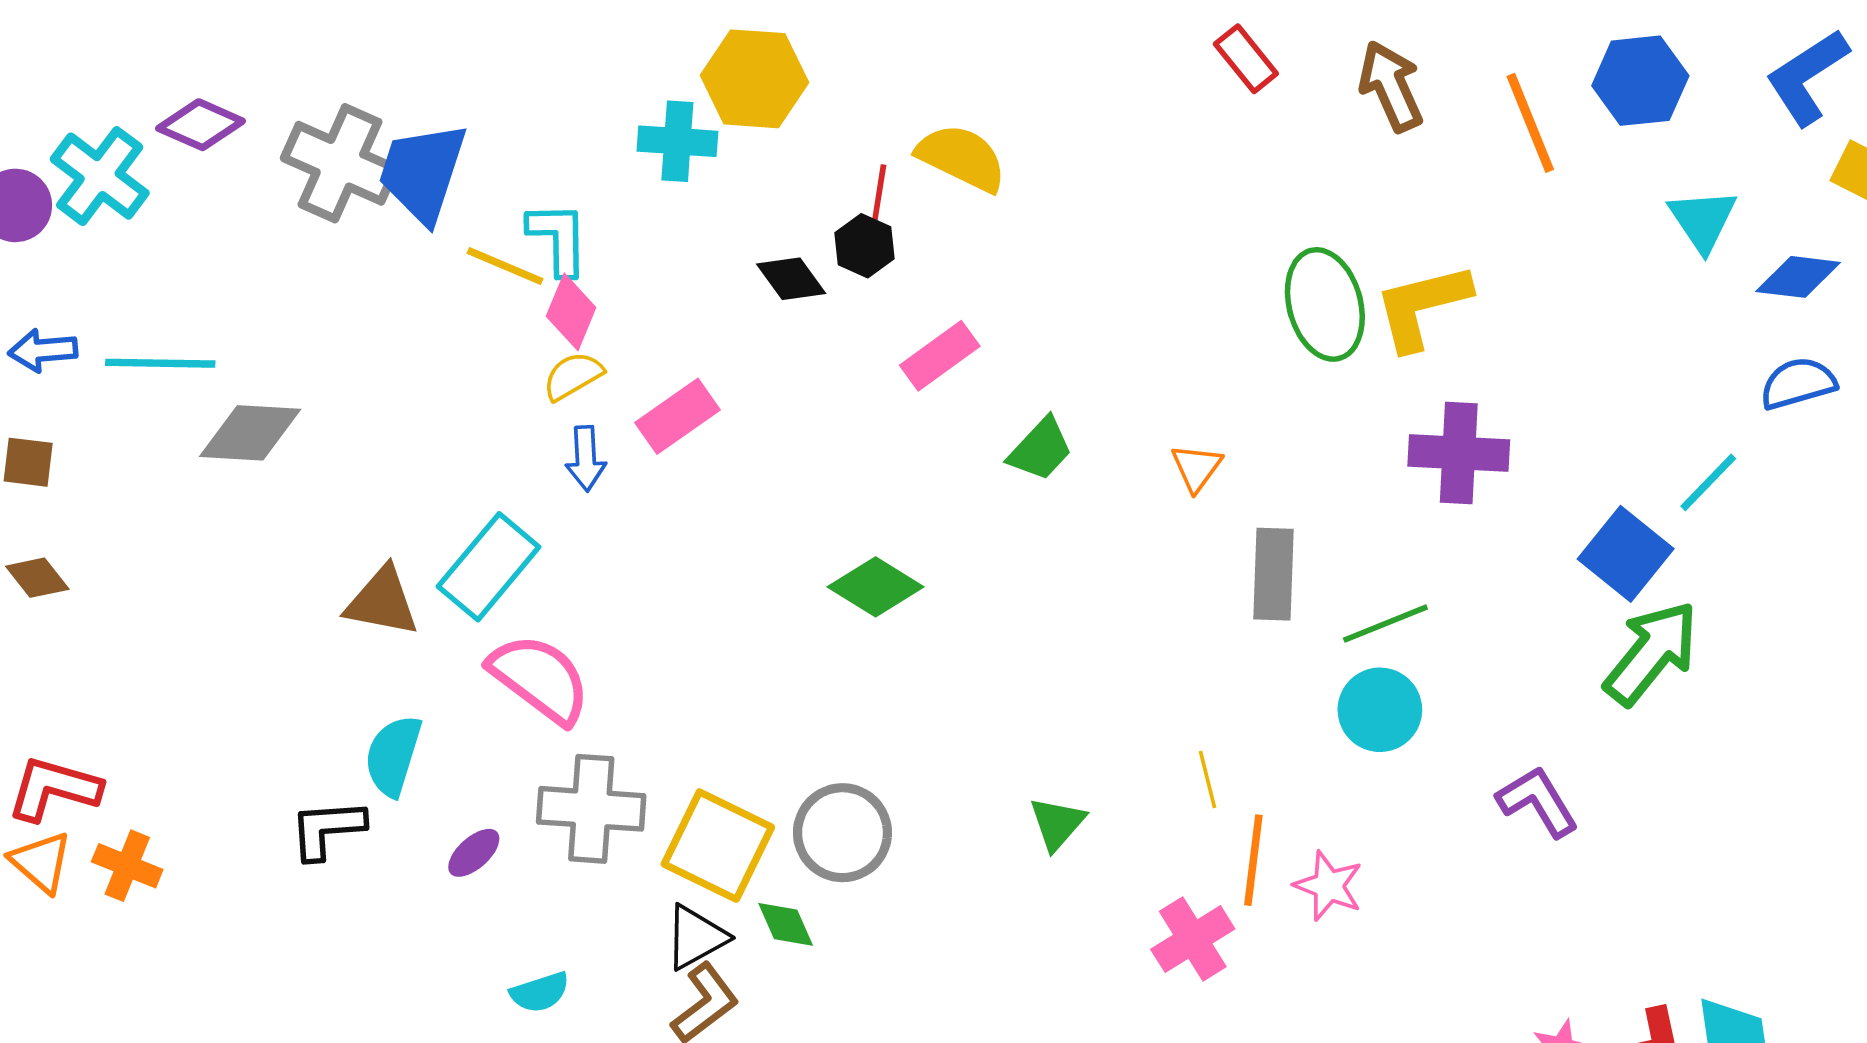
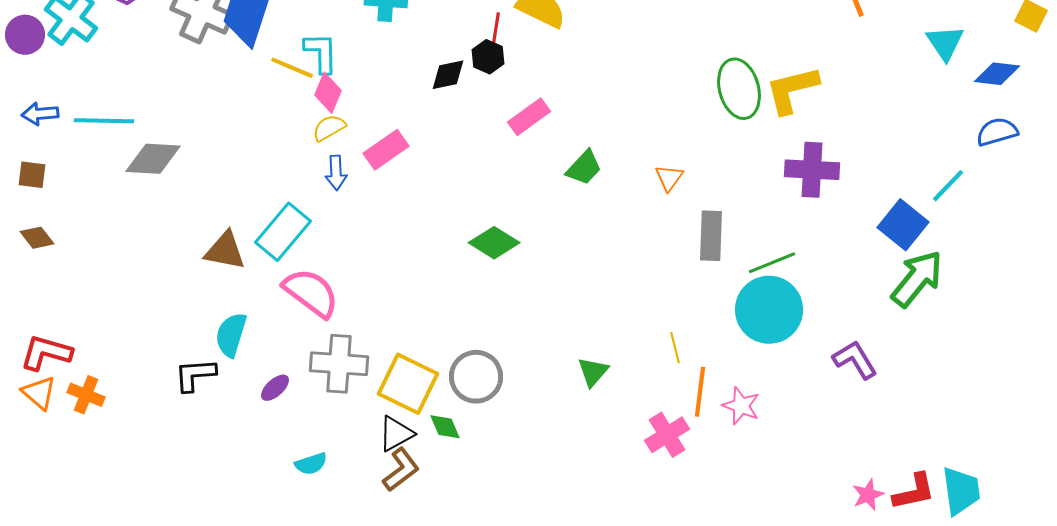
black diamond: (791, 279) -> (448, 75), turned -66
cyan circle: (1380, 710) -> (769, 310), size x1.5

